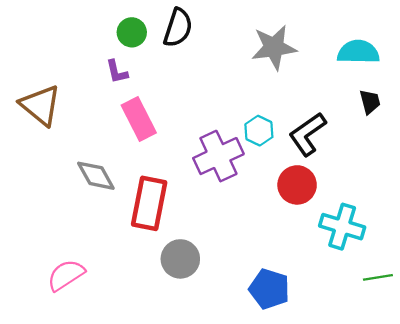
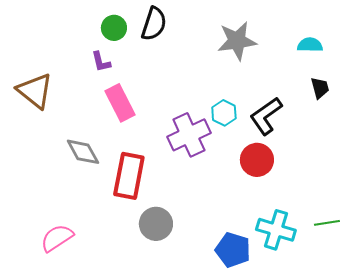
cyan semicircle: (358, 52) -> (310, 45), size x0.7
cyan cross: (342, 227) -> (276, 230), moved
green line: (378, 277) -> (327, 223), moved

